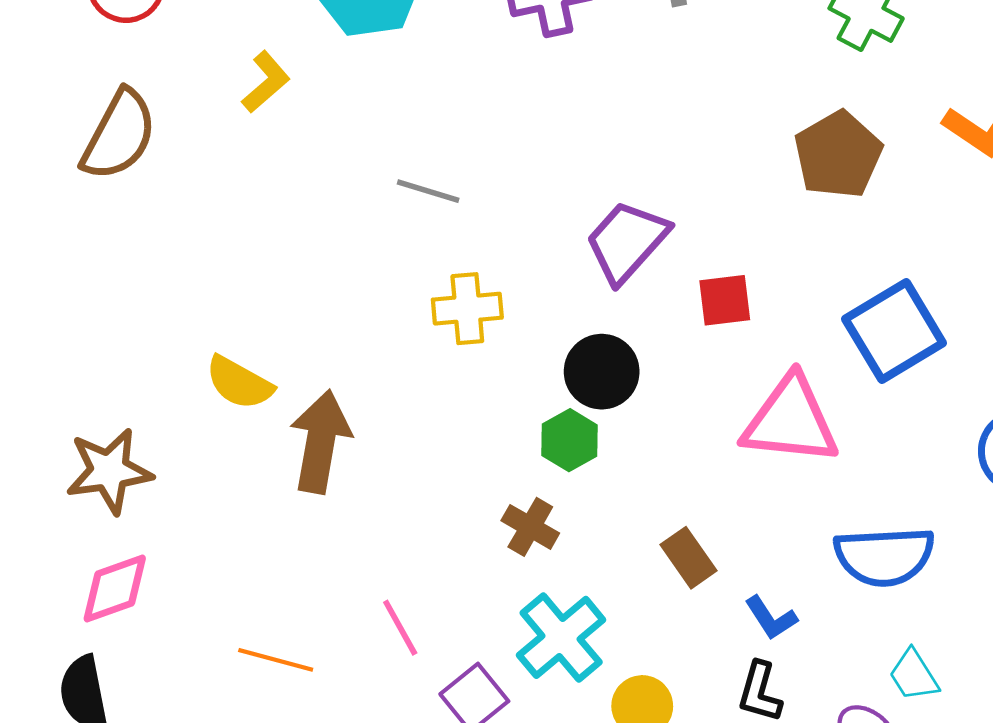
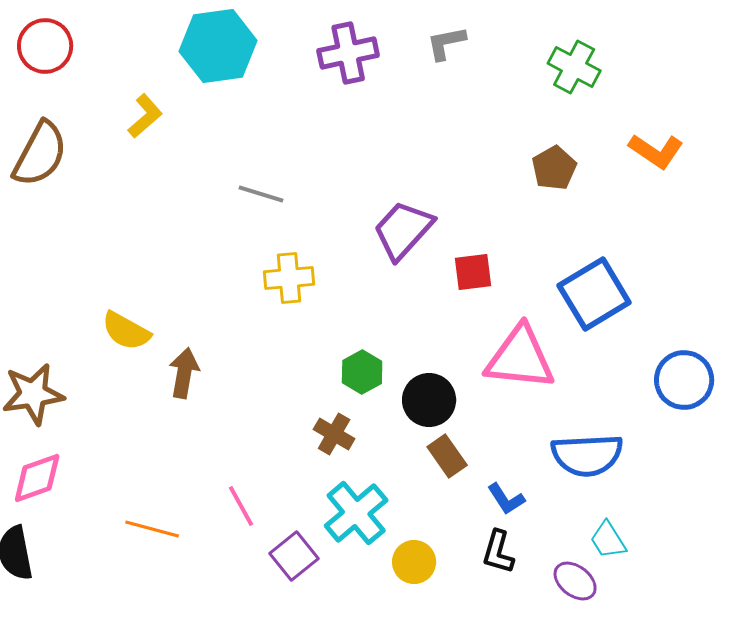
brown pentagon: (838, 155) -> (554, 168), size x0.7
black circle: (602, 372) -> (429, 400), moved
brown arrow: (320, 442) -> (184, 373), size x0.7

